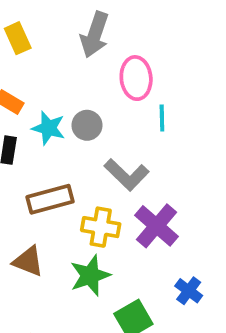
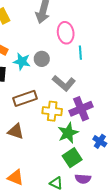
purple cross: (157, 226) -> (81, 109), turned 30
green star: (90, 275) -> (68, 133), moved

